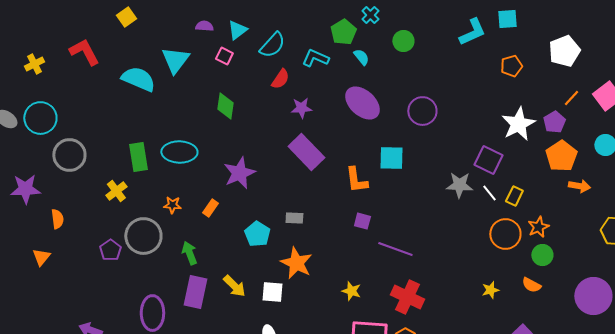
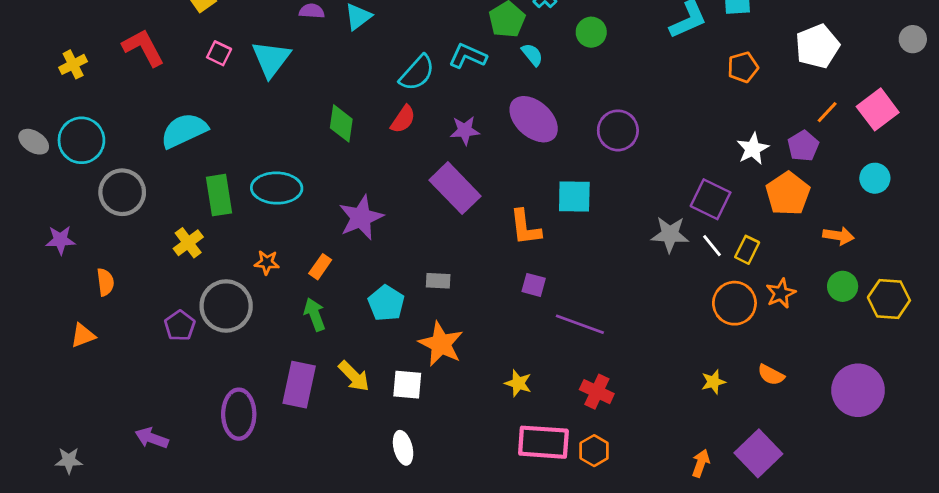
cyan semicircle: (272, 45) -> (417, 73), moved
pink square: (224, 56) -> (219, 53), moved
cyan semicircle: (138, 79) -> (184, 130), moved, turned -48
red semicircle: (280, 79) -> (403, 119), moved
purple star: (301, 108) -> (465, 130), moved
white star: (518, 124) -> (753, 149), size x0.7
orange pentagon: (561, 156) -> (788, 194), moved
purple star: (25, 189) -> (60, 240), size x0.7
green arrow: (189, 253) -> (315, 314), moved
green circle: (542, 255) -> (843, 286), moved
orange triangle: (41, 257) -> (83, 335), turned 30
red cross: (407, 297) -> (597, 392), size x0.7

